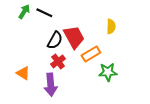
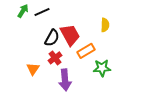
black line: (44, 13) -> (42, 12), turned -49
orange triangle: (23, 73) -> (33, 69), moved, turned 32
purple arrow: (51, 85) -> (65, 80), moved

